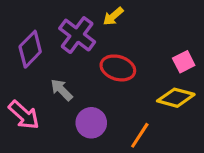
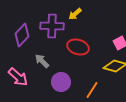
purple cross: (77, 35) -> (52, 26), turned -35

